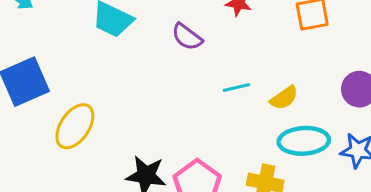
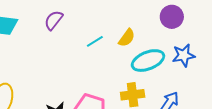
purple semicircle: (187, 37) -> (54, 20), turned 110

